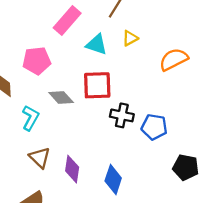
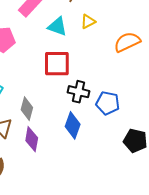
gray diamond: (61, 97) -> (27, 109), moved, turned 55
blue diamond: (113, 180) -> (73, 125), moved

